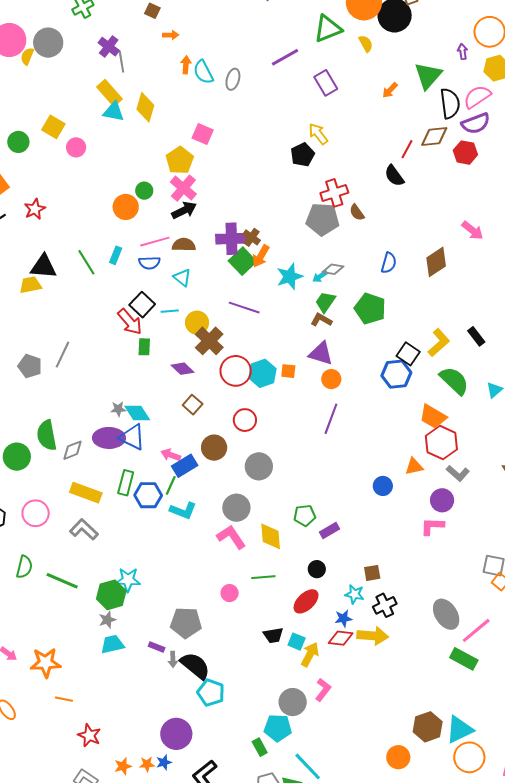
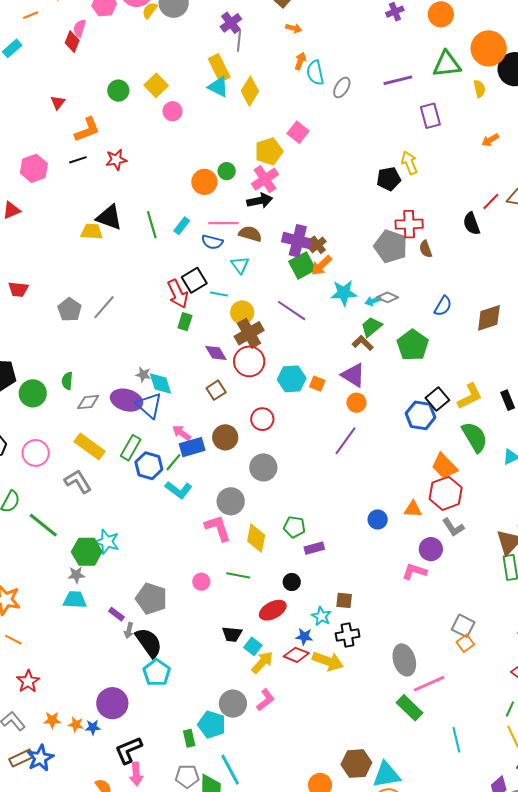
red circle: (236, 371) -> (249, 361), moved
green semicircle: (47, 435) -> (67, 381), size x0.6

